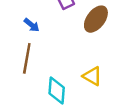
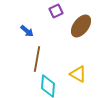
brown line: (27, 58) -> (37, 59), moved

